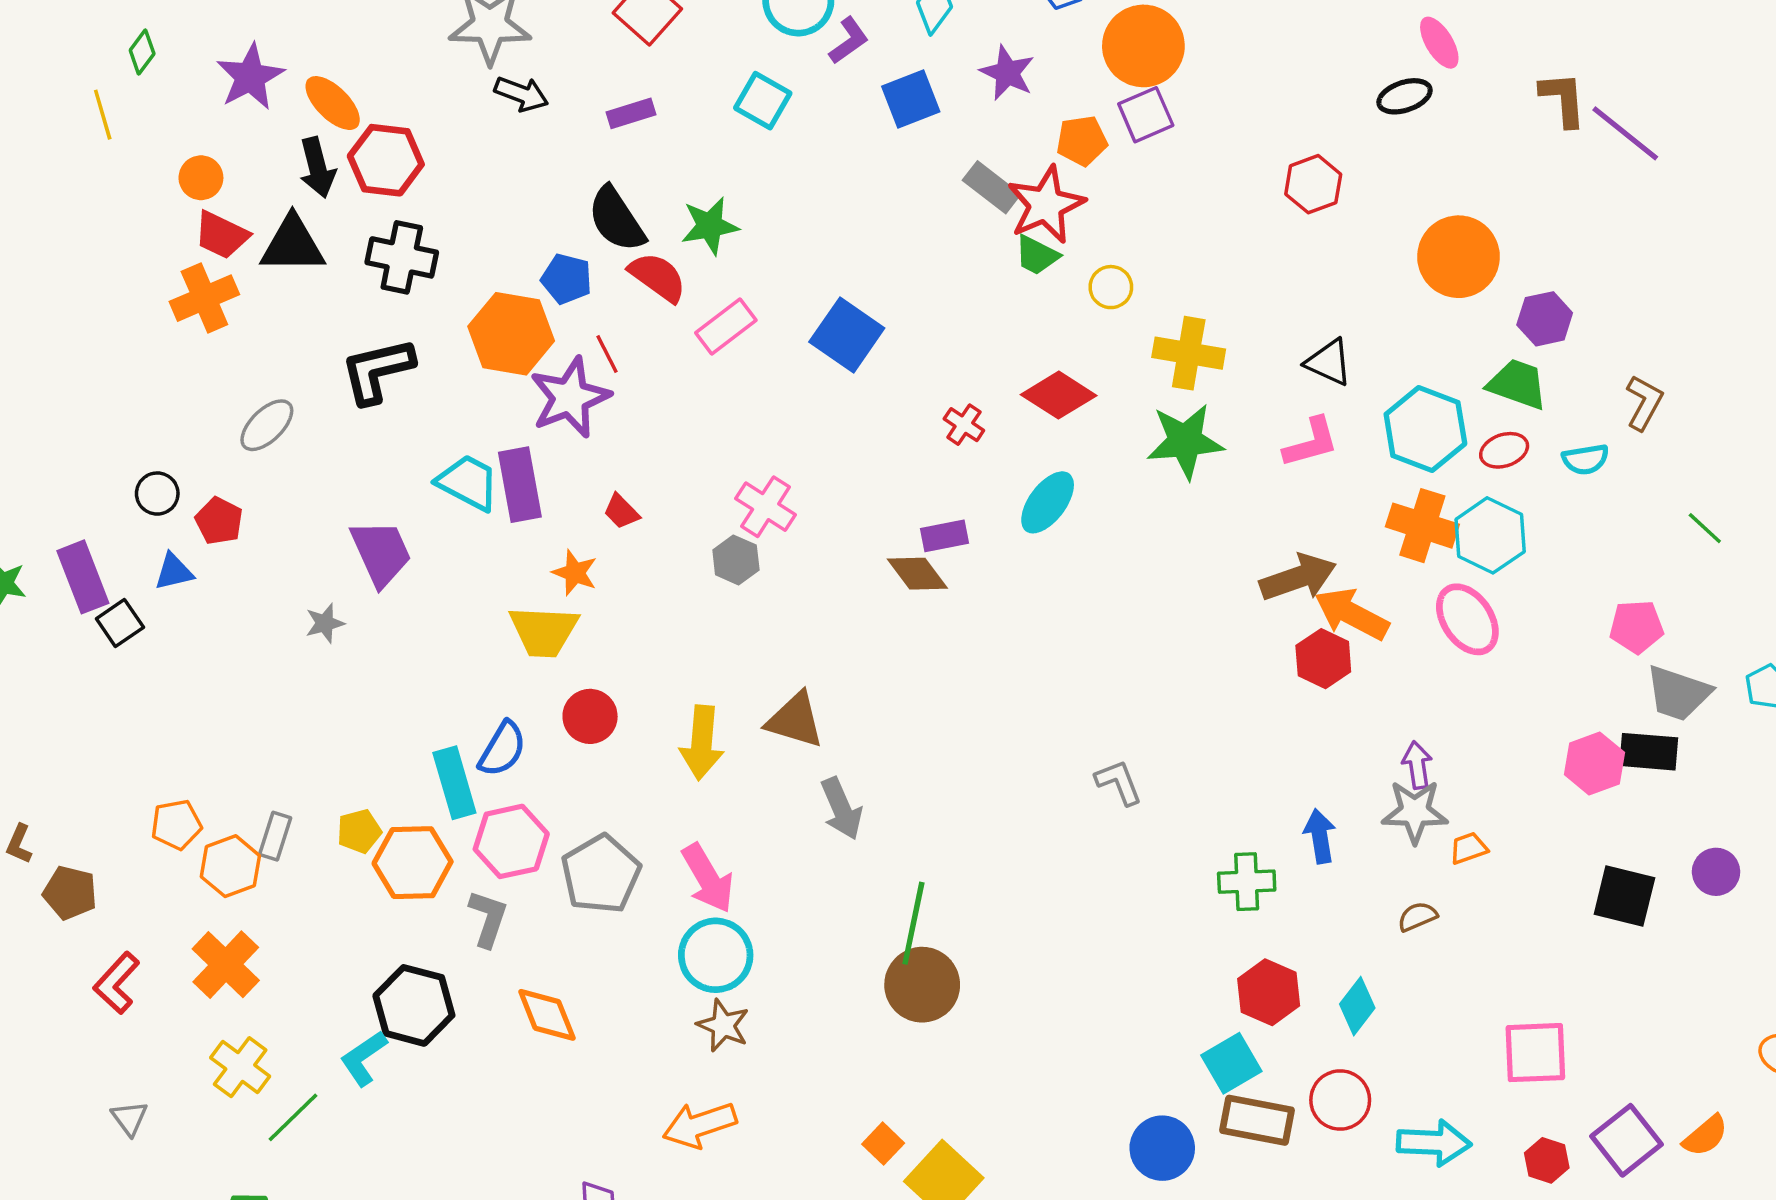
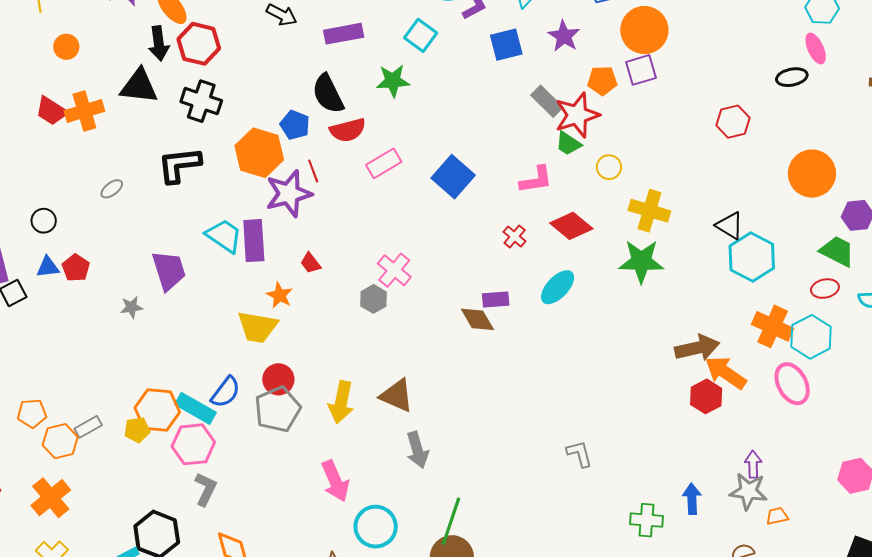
purple rectangle: (631, 113) -> (344, 34), size x1.4
orange circle: (201, 178) -> (66, 47), moved
green star: (710, 226) -> (393, 81), moved
red trapezoid: (221, 235) -> (51, 111), moved
red semicircle: (658, 277) -> (348, 130), turned 123
gray ellipse: (267, 425) -> (112, 189), size x0.7
cyan hexagon: (1425, 429) -> (752, 257), moved
pink L-shape: (1311, 442) -> (536, 180), moved
red pentagon: (219, 521) -> (76, 268), moved
cyan rectangle: (454, 783) -> (195, 408), turned -51
gray rectangle: (275, 836) -> (88, 427), turned 36
pink hexagon: (511, 841) -> (193, 444), moved
orange hexagon: (413, 863) -> (157, 410), moved
gray pentagon: (601, 874) -> (278, 409), moved
cyan circle: (716, 955) -> (376, 527), moved

